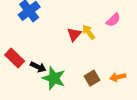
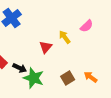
red triangle: (74, 34) -> (46, 47), moved
orange arrow: (118, 77) -> (91, 77), turned 48

